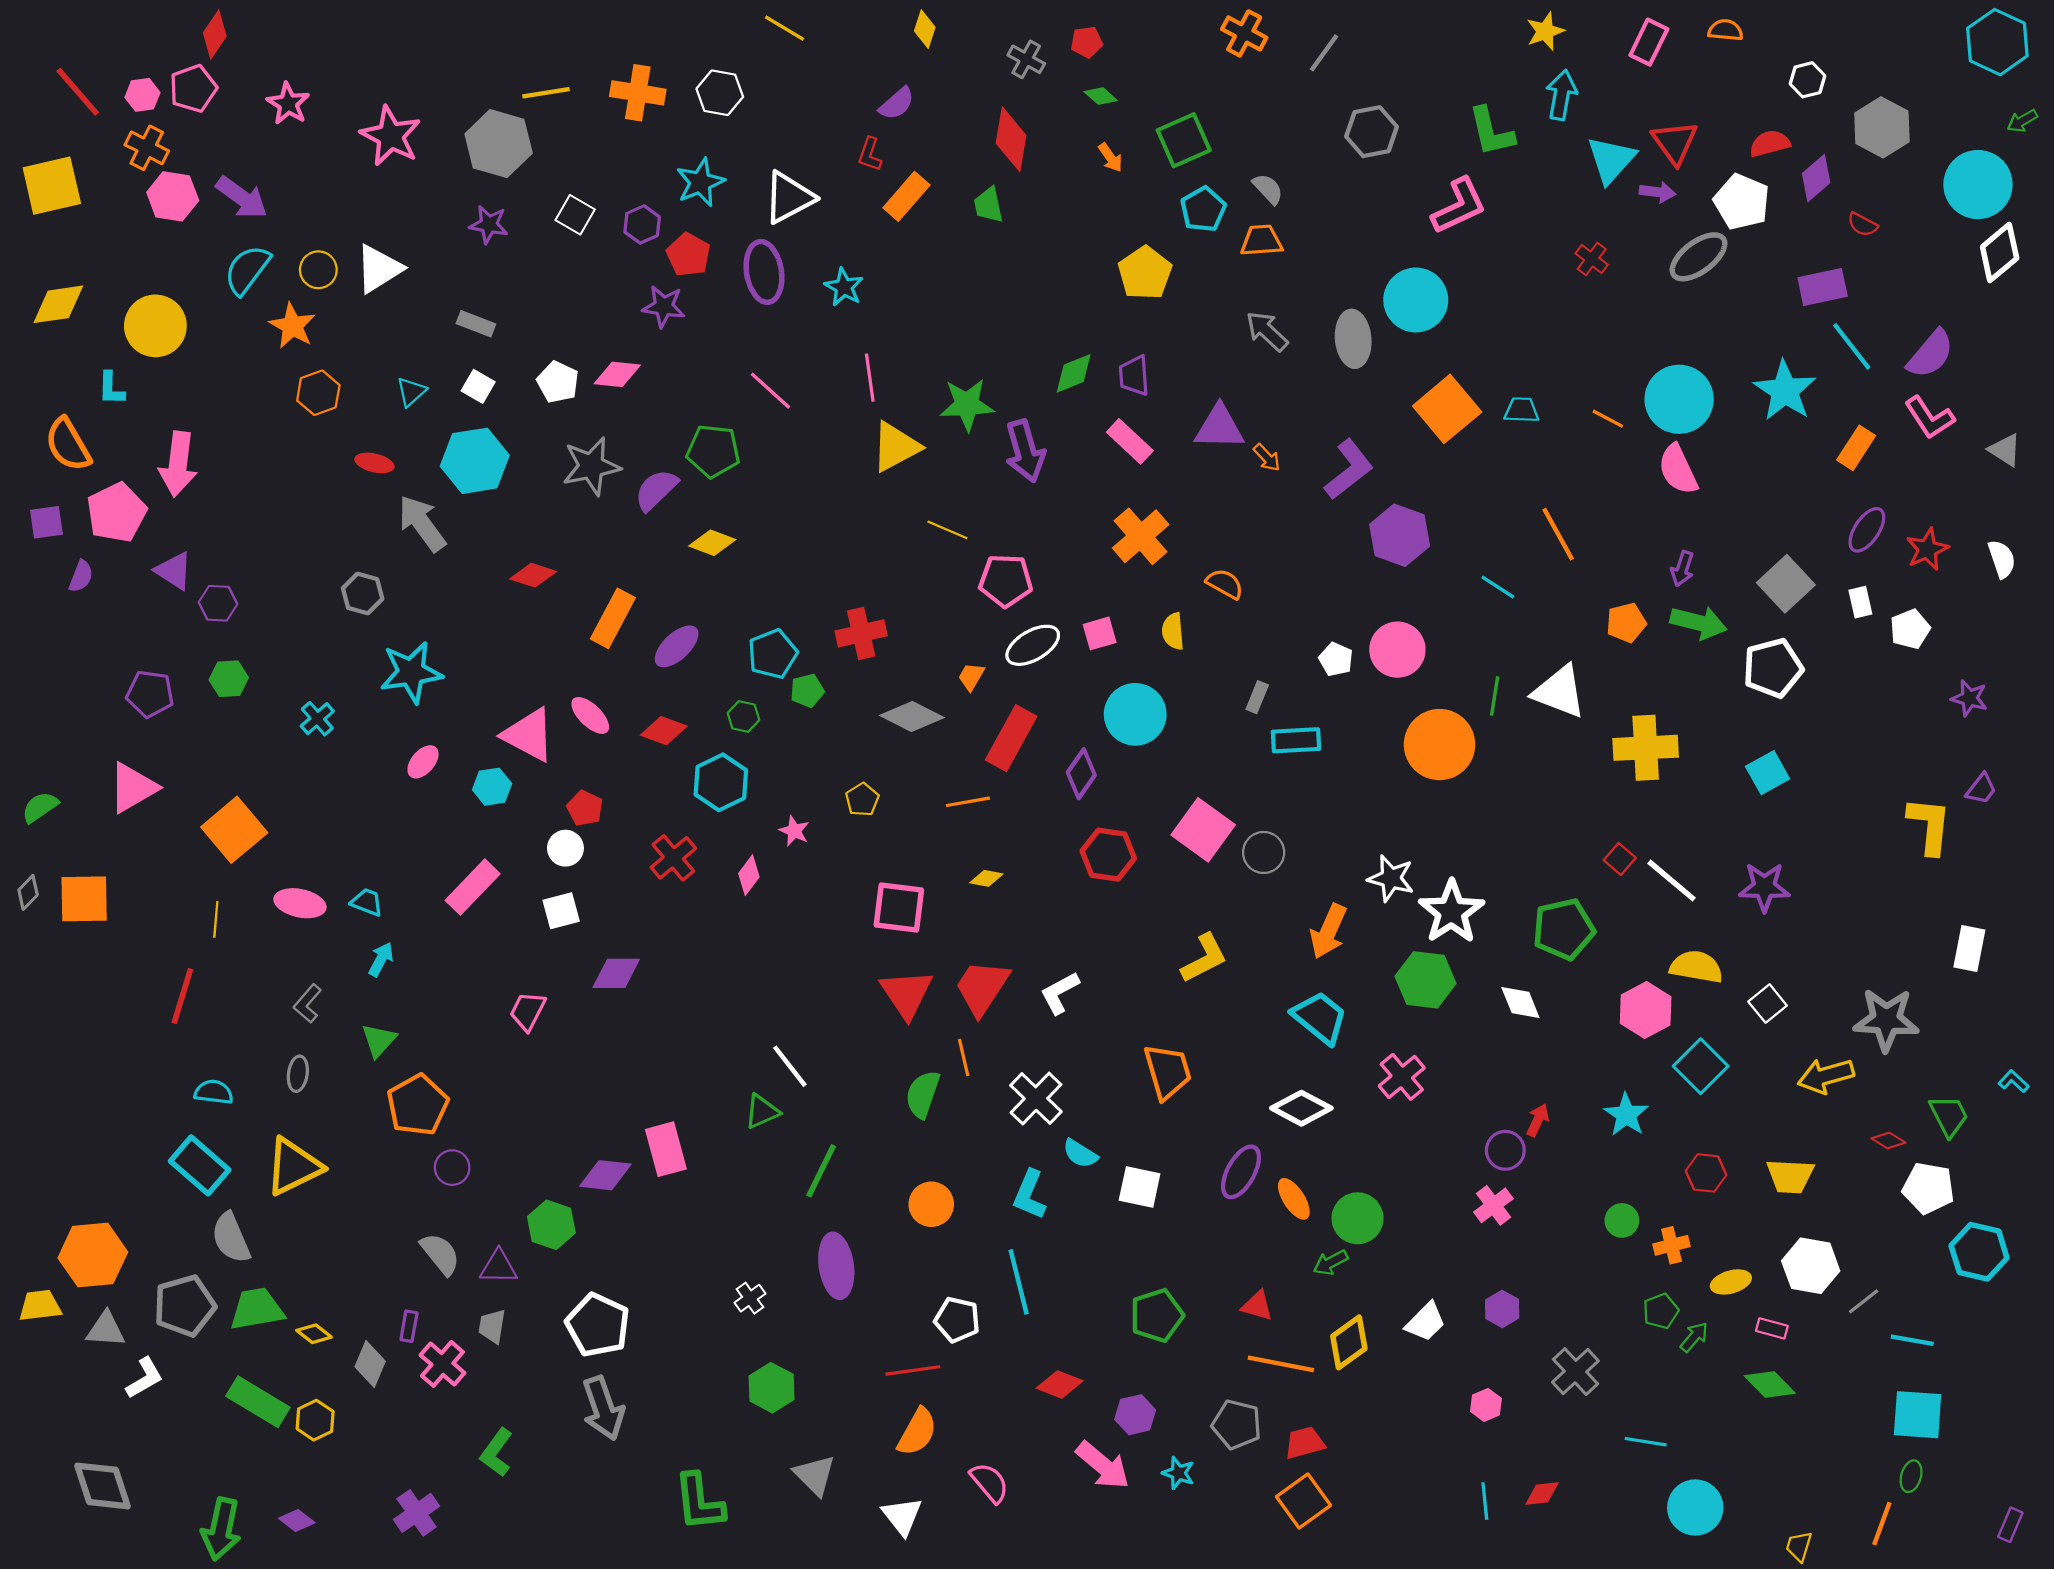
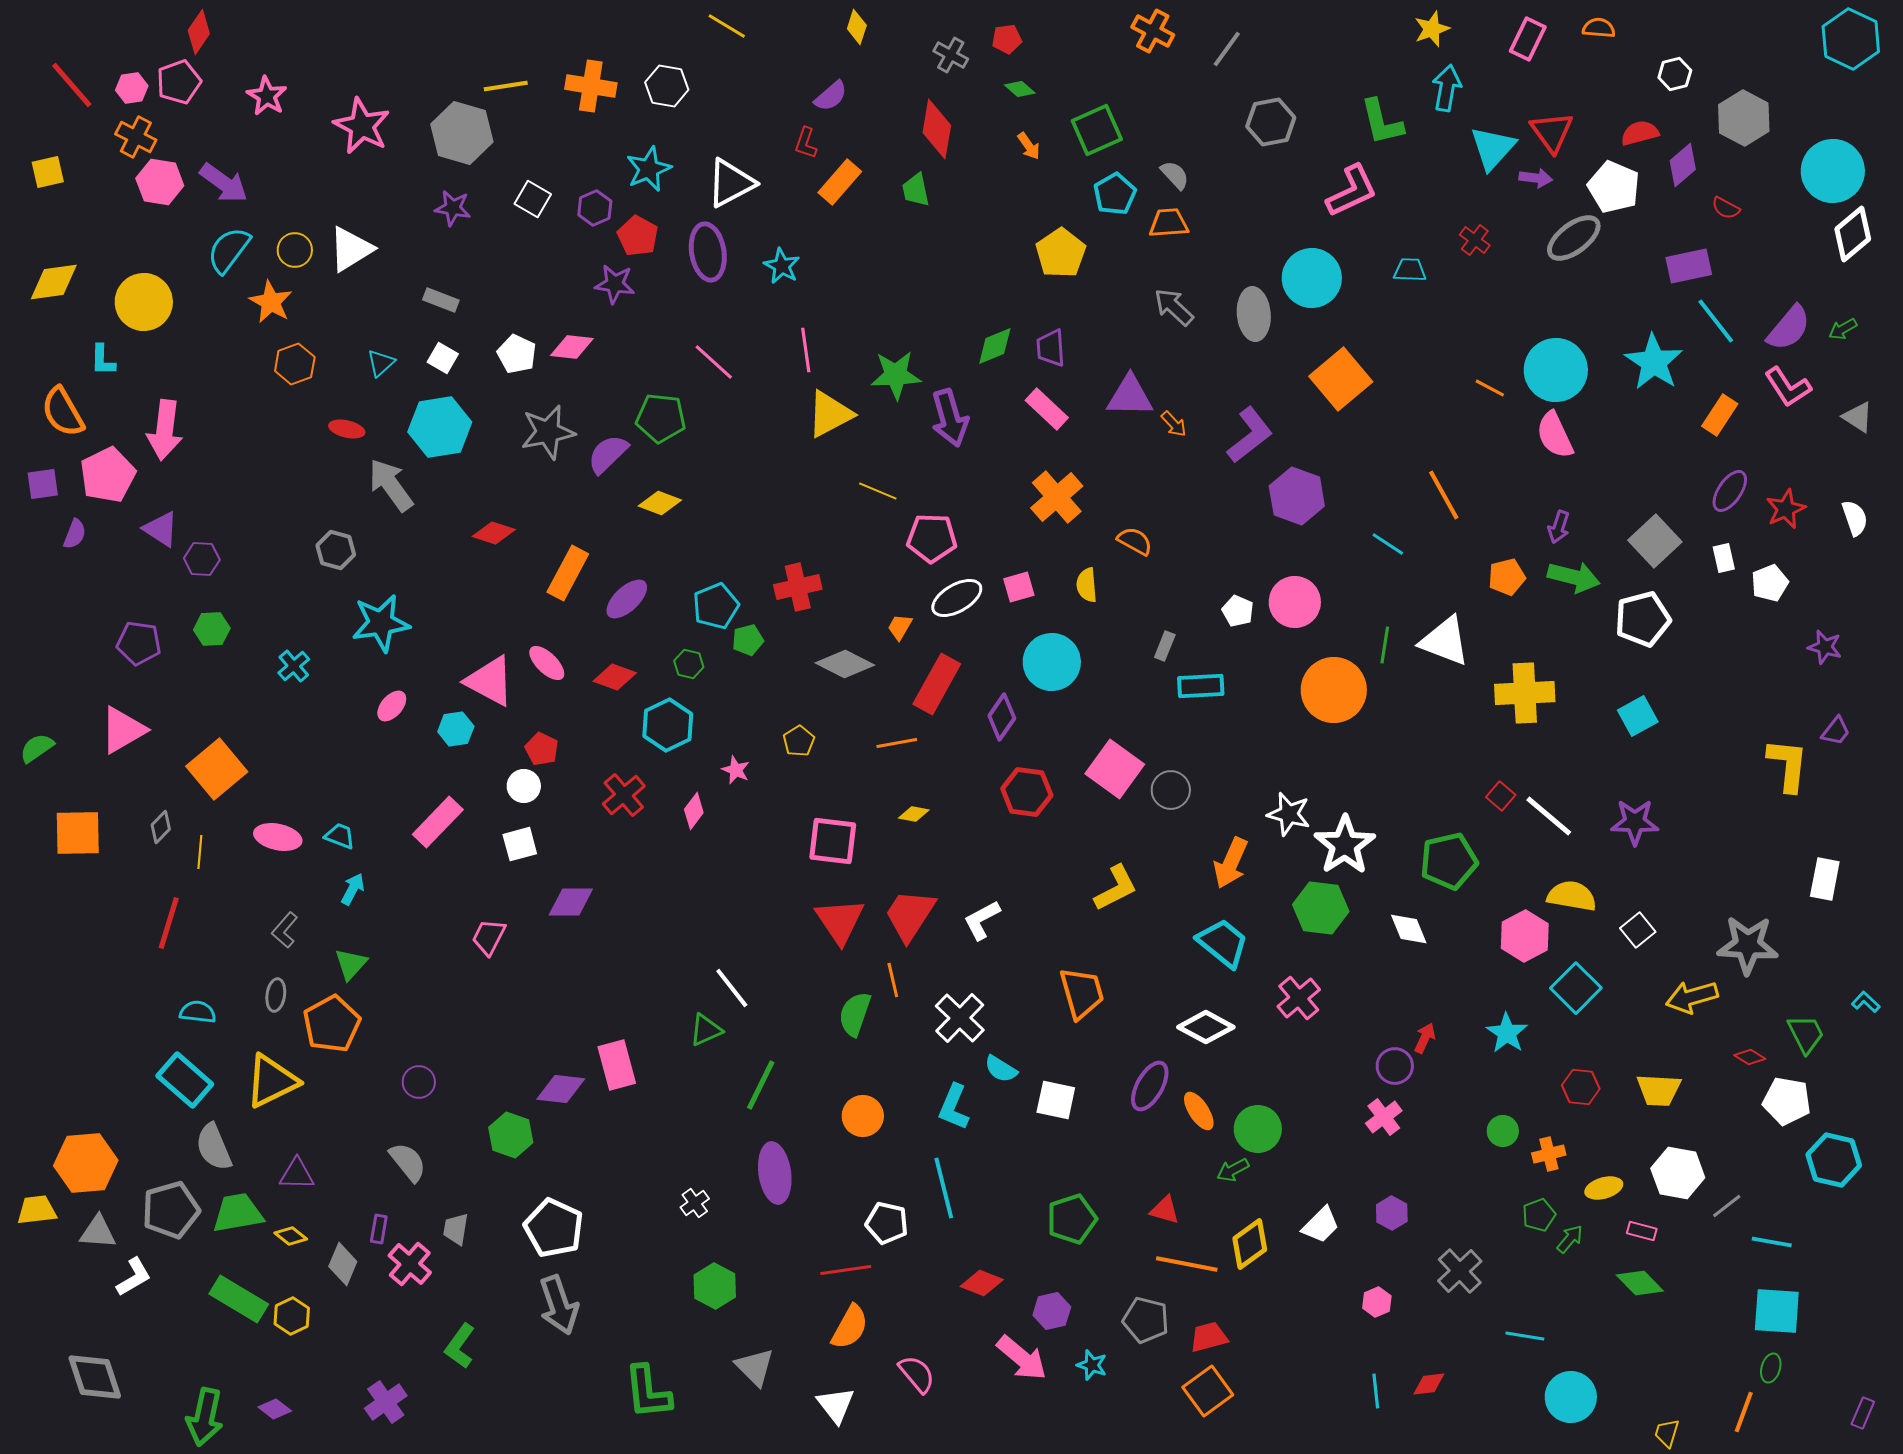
green arrow: (2022, 121) -> (1843, 329), moved
yellow square: (52, 186) -> (48, 172), size x0.6
cyan trapezoid: (1522, 410) -> (1410, 270), moved
gray diamond: (28, 892) -> (161, 827), moved
orange pentagon: (418, 1105) -> (332, 1024), moved
purple triangle: (499, 1267) -> (297, 1174), moved

